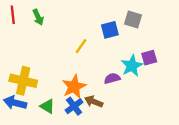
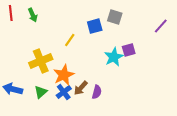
purple semicircle: (112, 78) -> (97, 92), moved, turned 120
yellow cross: (23, 81) -> (41, 61), moved, turned -35
brown arrow: (94, 102) -> (81, 88), turned -70
green triangle: (47, 106) -> (41, 92), turned 48

